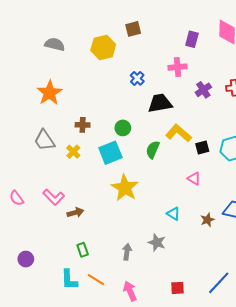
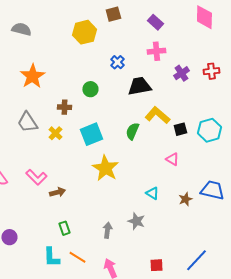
purple rectangle: (192, 39) -> (155, 22), moved, turned -63
gray semicircle: (55, 44) -> (21, 29), moved
green circle: (123, 128) -> (90, 89), moved

